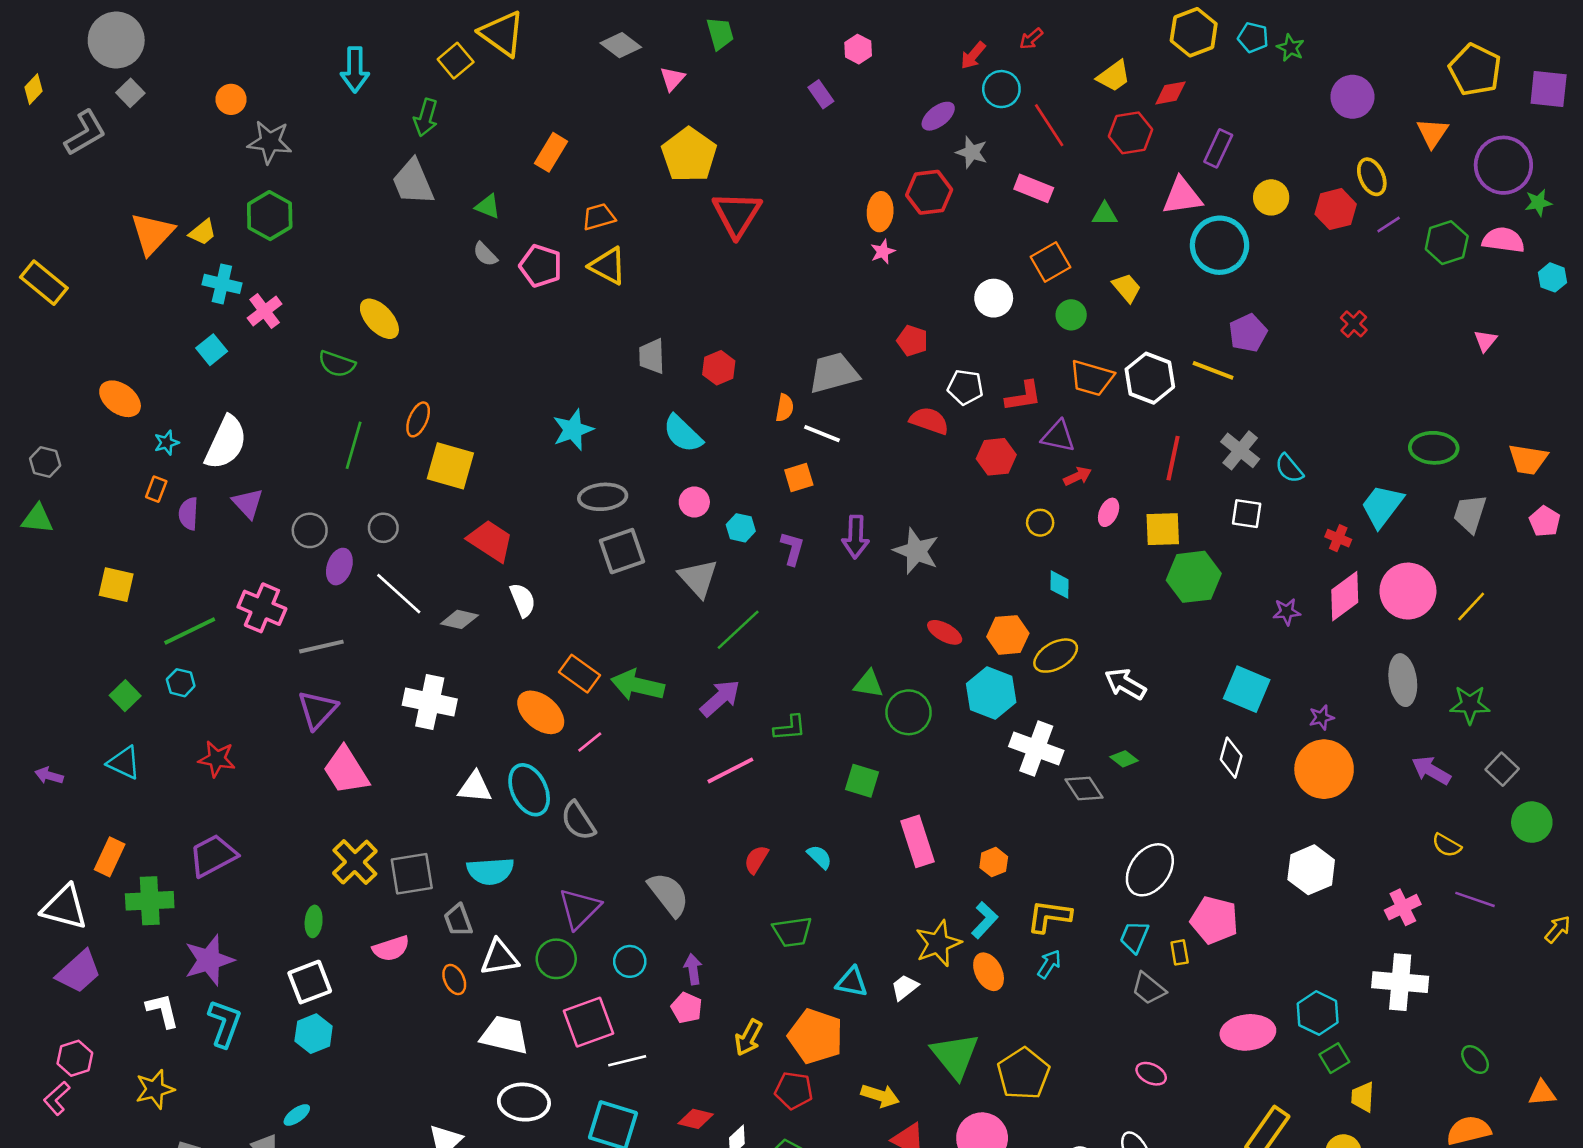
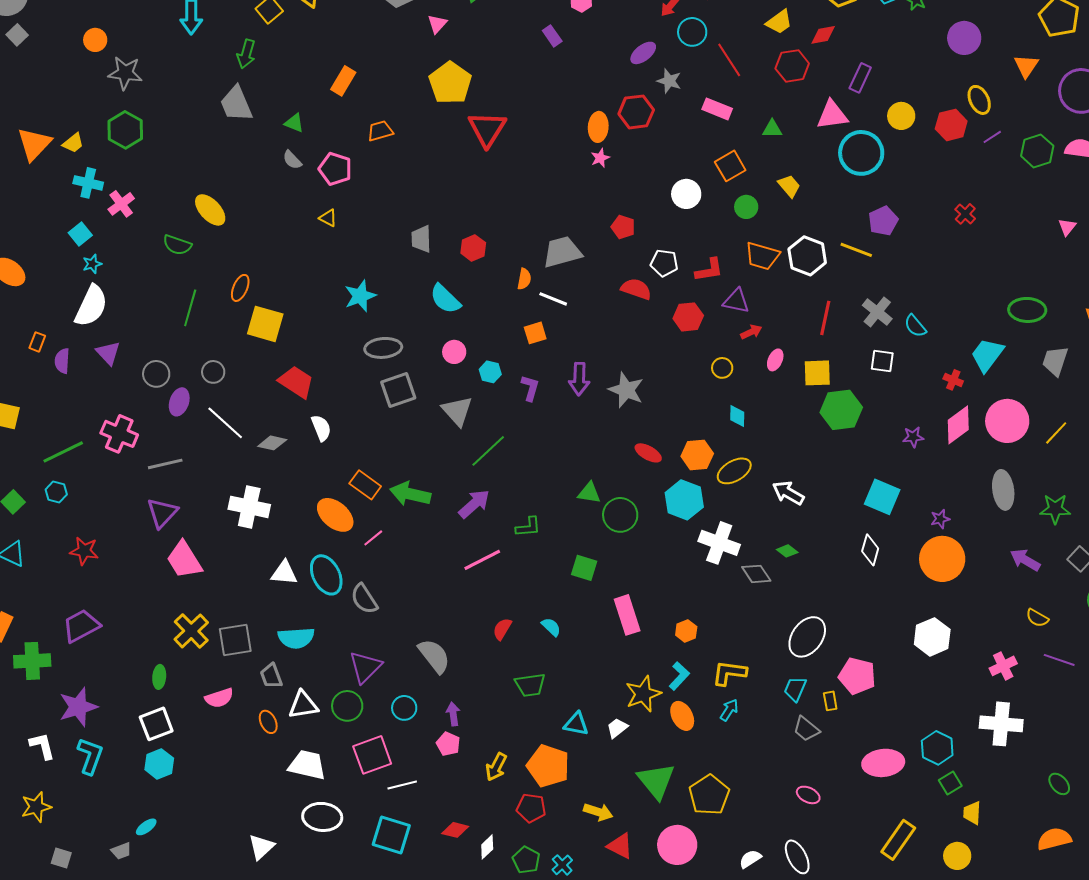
yellow triangle: (608, 266) -> (328, 218), moved, size x0.6
cyan star: (166, 443) -> (92, 264), moved

